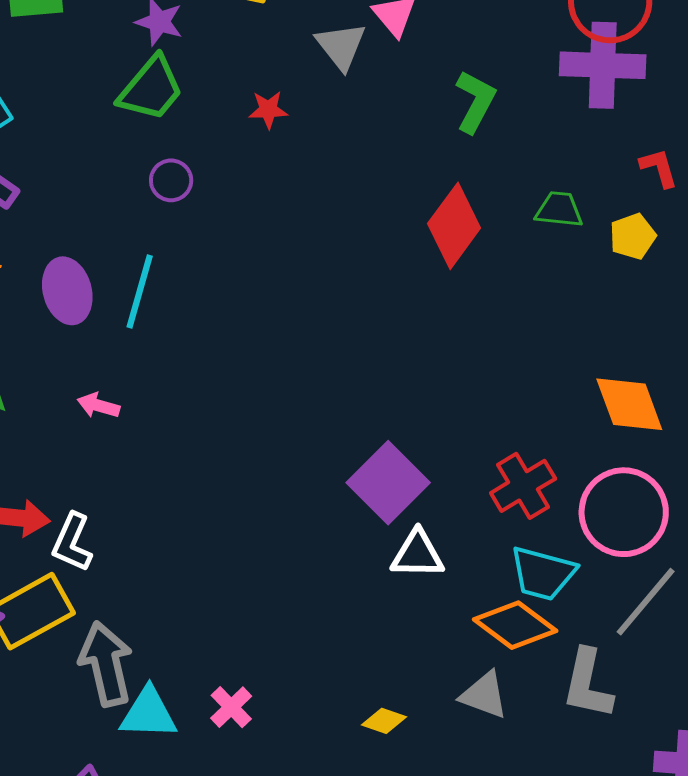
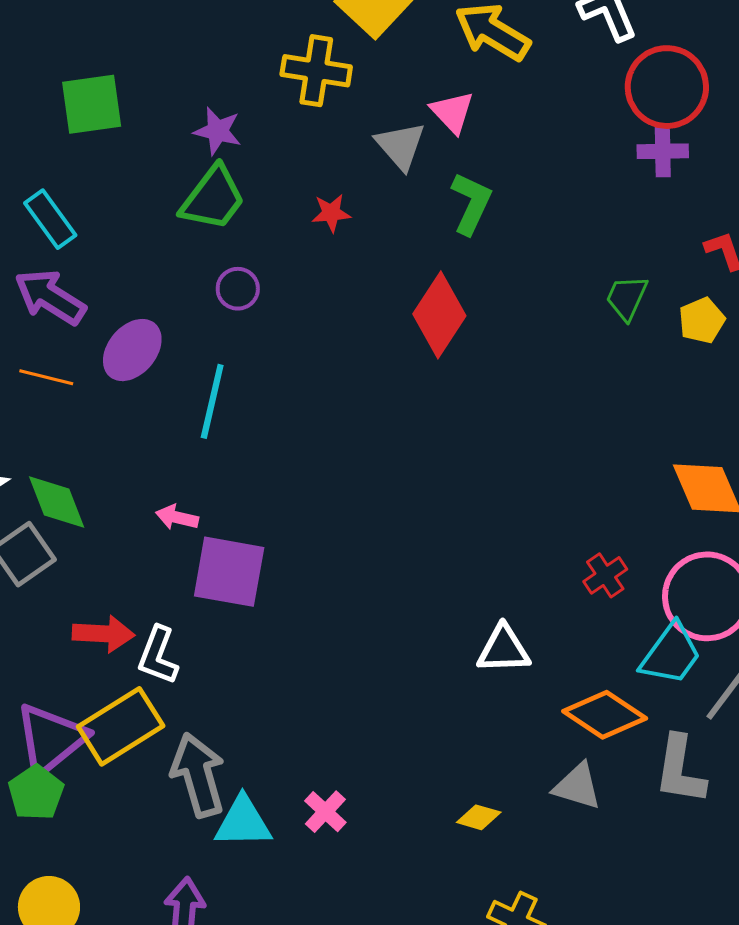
purple cross: (603, 65) -> (663, 151), size x0.6
green L-shape: (475, 102) -> (471, 203), moved
green trapezoid: (559, 210) -> (627, 298), turned -69
red diamond: (454, 226) -> (439, 315), moved
purple ellipse: (67, 291) -> (132, 350), moved, turned 58
purple square: (388, 483) -> (229, 572), moved, turned -32
red cross: (523, 486) -> (605, 575), size x0.7
cyan trapezoid: (543, 573) -> (671, 654), moved, turned -66

